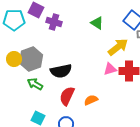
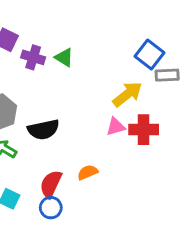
green triangle: (97, 23) -> (64, 57), moved
red semicircle: (67, 96) -> (51, 184), moved

